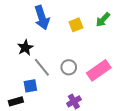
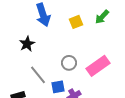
gray line: (42, 67) -> (38, 75), moved
blue square: (30, 86) -> (58, 87), moved

